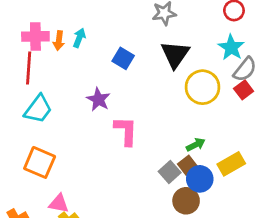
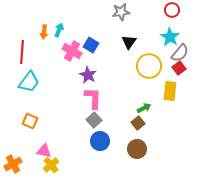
pink cross: (35, 36) -> (72, 51), moved, turned 30
black triangle: (175, 54) -> (129, 42), size x0.7
purple star: (98, 99) -> (88, 75), moved
orange square: (40, 162) -> (30, 121), size x0.7
yellow rectangle: (231, 164) -> (170, 91), moved, turned -54
gray square: (170, 172) -> (94, 120), moved
blue circle: (200, 179) -> (100, 141), moved

